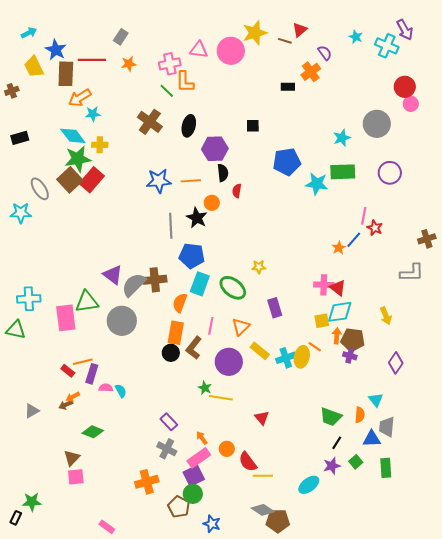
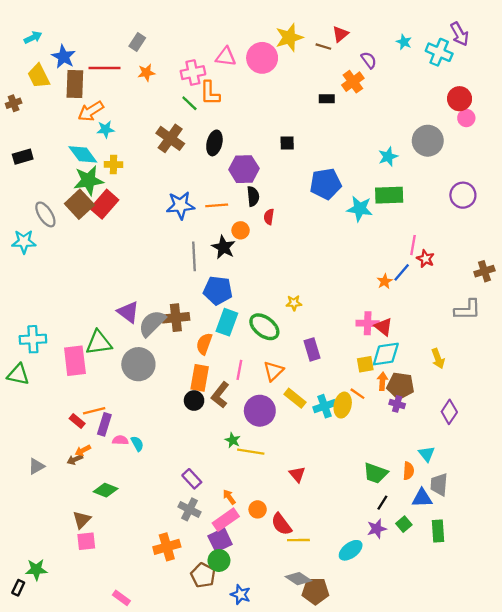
purple circle: (390, 173) -> (463, 195), moved

